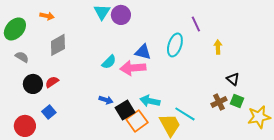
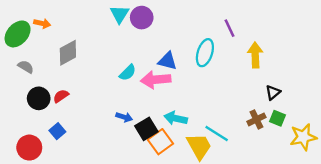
orange arrow: (47, 16) -> (42, 23), moved
yellow arrow: (218, 47) -> (255, 55), size x1.5
black triangle: (233, 79) -> (273, 93), turned 40

